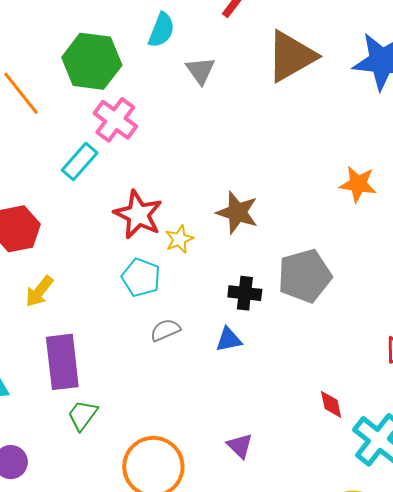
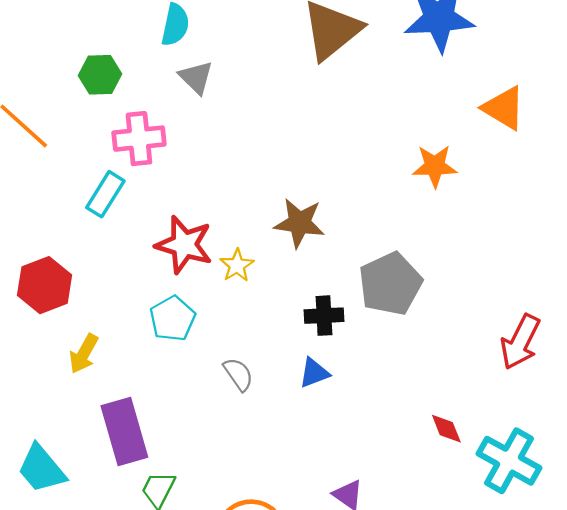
green hexagon: (92, 61) -> (100, 75), size x0.6
gray triangle: (201, 70) -> (196, 77), moved
pink cross: (115, 120) -> (139, 139), turned -33
cyan pentagon: (141, 277) -> (172, 319), moved, turned 30
gray semicircle: (165, 330) -> (238, 374), turned 88

